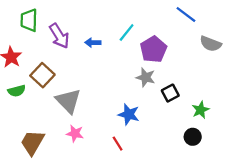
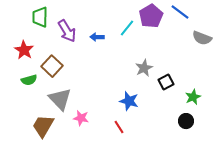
purple pentagon: (153, 49) -> (151, 16), moved
gray star: (146, 77) -> (144, 68), turned 30
gray triangle: (68, 101) -> (60, 99), moved

